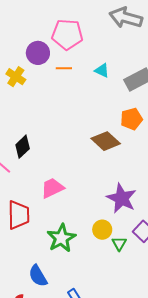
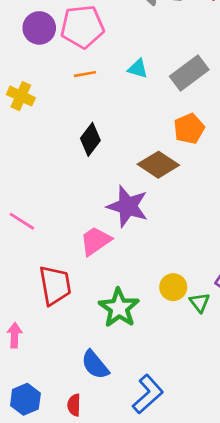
purple circle: (38, 53) -> (39, 28), moved
black diamond: (23, 147) -> (90, 139), moved
purple star: (122, 198) -> (128, 206), moved

